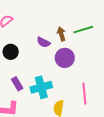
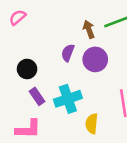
purple semicircle: (43, 42) -> (68, 53), moved, turned 88
black circle: (11, 52) -> (27, 69), moved

